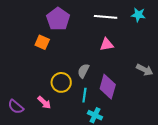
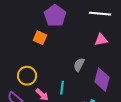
yellow circle: (61, 82) -> (27, 76), moved
cyan line: (84, 95) -> (62, 88), moved

